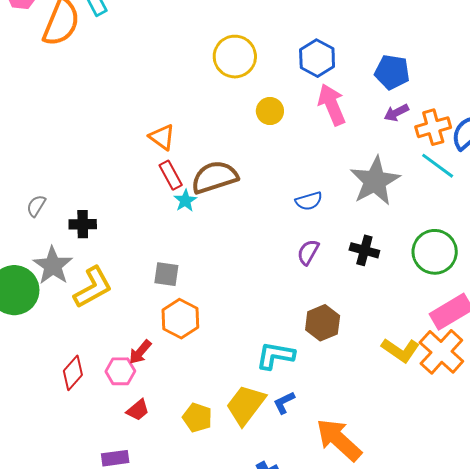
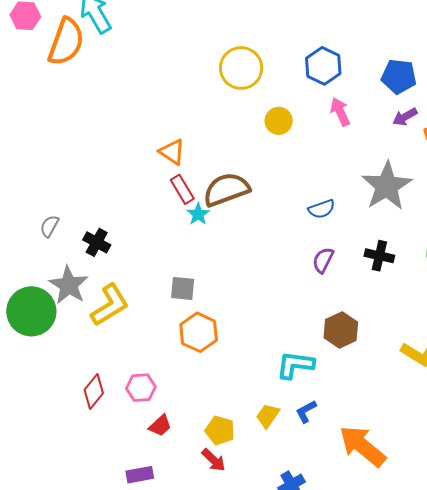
pink arrow: (332, 105) -> (340, 112), size x0.7
black cross: (83, 224) -> (97, 242), turned 32
red arrow: (140, 352) -> (214, 460), moved, turned -84
yellow trapezoid: (246, 405) -> (268, 416), size x0.6

